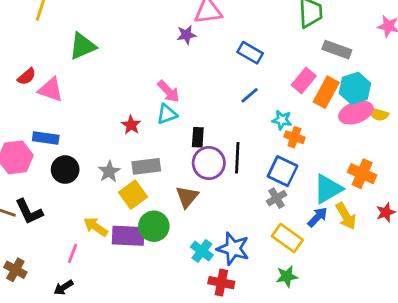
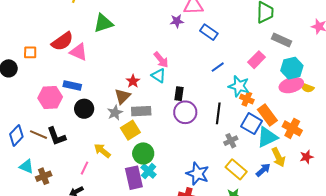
blue rectangle: (250, 53) -> (209, 32), moved
red semicircle: (27, 77) -> (62, 41), size x1.6
orange rectangle: (326, 92) -> (267, 115), moved, turned -70
cyan triangle: (167, 114) -> (159, 76), turned 49
cyan star: (282, 120) -> (239, 86), size x1.5
black line: (237, 158) -> (218, 113), moved
blue square: (283, 171) -> (251, 124), moved
brown triangle: (187, 197) -> (122, 96), moved
blue arrow: (317, 217) -> (263, 170), moved
purple rectangle: (128, 236) -> (134, 178), moved, turned 70
cyan cross: (202, 251) -> (149, 171), moved
brown cross: (15, 270) -> (44, 176), turned 35

